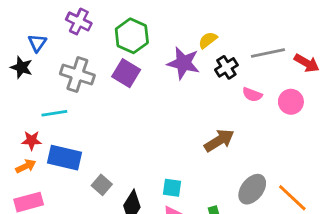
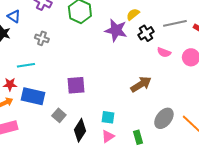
blue triangle: (37, 43) -> (14, 16), turned -32
purple square: (126, 73) -> (76, 85), moved, turned -36
gray cross: (77, 75) -> (42, 38), size x0.6

